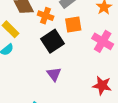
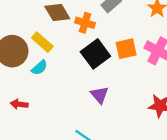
orange square: (73, 25) -> (126, 49), moved

